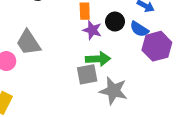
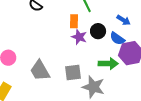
gray trapezoid: (28, 43) -> (40, 71), moved
green arrow: (98, 59) -> (108, 64), moved

